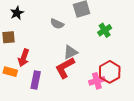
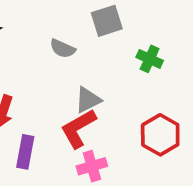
green cross: (105, 30) -> (150, 59), turned -32
pink cross: (97, 81) -> (92, 166), moved

